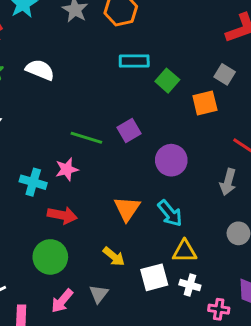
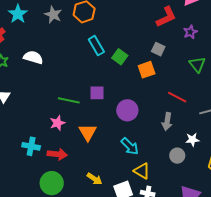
cyan rectangle: (134, 61) -> (96, 46), turned 66
purple square: (129, 131) -> (97, 93), turned 35
cyan cross: (33, 182) -> (31, 146), moved
orange triangle: (127, 209) -> (88, 132), moved
yellow triangle: (184, 251) -> (142, 171), turned 36

